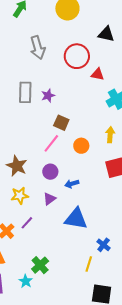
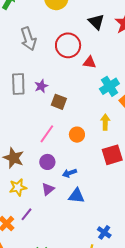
black triangle: (106, 34) -> (96, 22), turned 36
brown square: (61, 123) -> (59, 102), moved
blue triangle: (76, 219) -> (76, 196), moved, size x0.7

